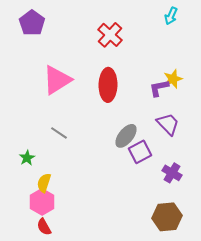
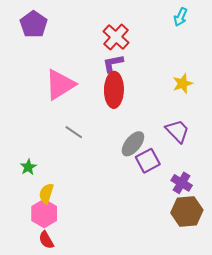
purple L-shape: (159, 88) -> (113, 63), moved
gray line: (59, 133) -> (74, 132), moved
brown hexagon: (167, 217) -> (187, 211), moved

